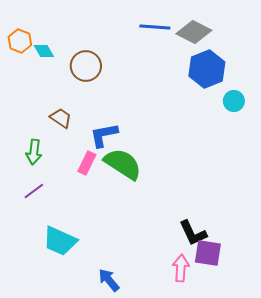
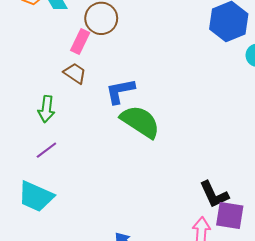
pink rectangle: (87, 163) -> (80, 42), moved
cyan trapezoid: (60, 241) -> (36, 197), moved

